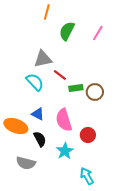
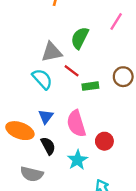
green semicircle: (67, 31) -> (80, 38), moved
brown circle: (95, 92) -> (123, 77), moved
blue triangle: (38, 114) -> (46, 117), turned 40

